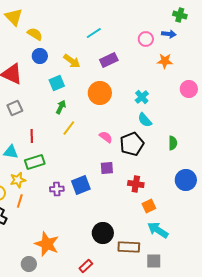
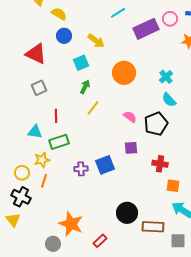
purple rectangle: (109, 60) -> (146, 29), moved, size x1.4
orange square: (149, 206) -> (173, 186), turned 32
red rectangle: (86, 266) -> (100, 241), moved

